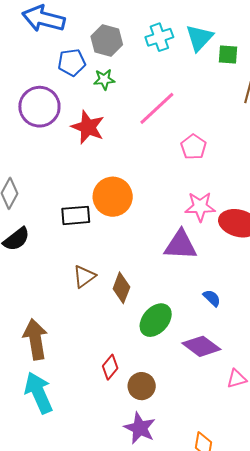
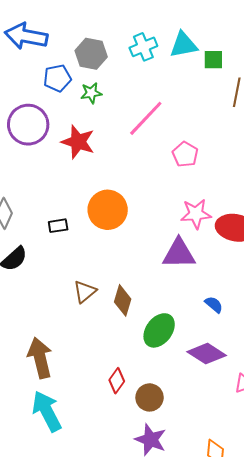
cyan triangle: (199, 38) -> (184, 45), turned 40
black rectangle: (76, 215) -> (58, 226), moved, size x0.7

